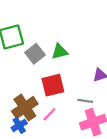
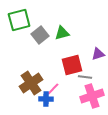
red square: (53, 85) -> (72, 65), moved
blue cross: (19, 125) -> (46, 99), moved, turned 32

